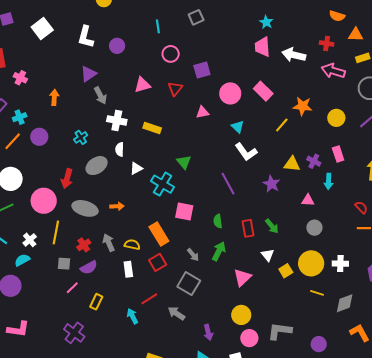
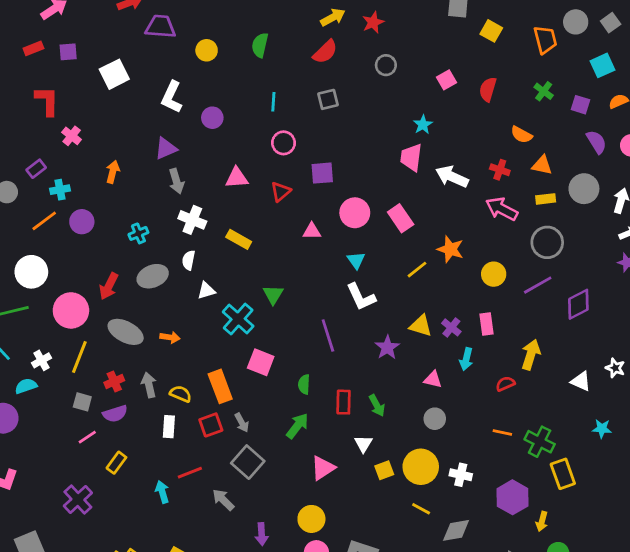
red semicircle: (361, 207) -> (505, 384), moved, turned -80
gray arrow: (193, 255) -> (242, 423), moved

